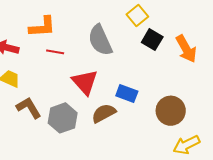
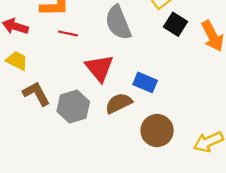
brown circle: (171, 111) -> (157, 131), moved

